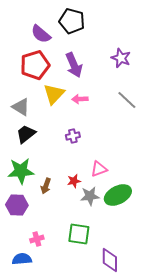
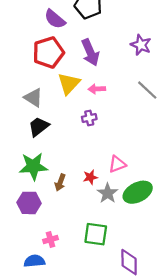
purple cross: (73, 136) -> (89, 118), moved
gray star: (90, 196) -> (108, 193), turned -30

